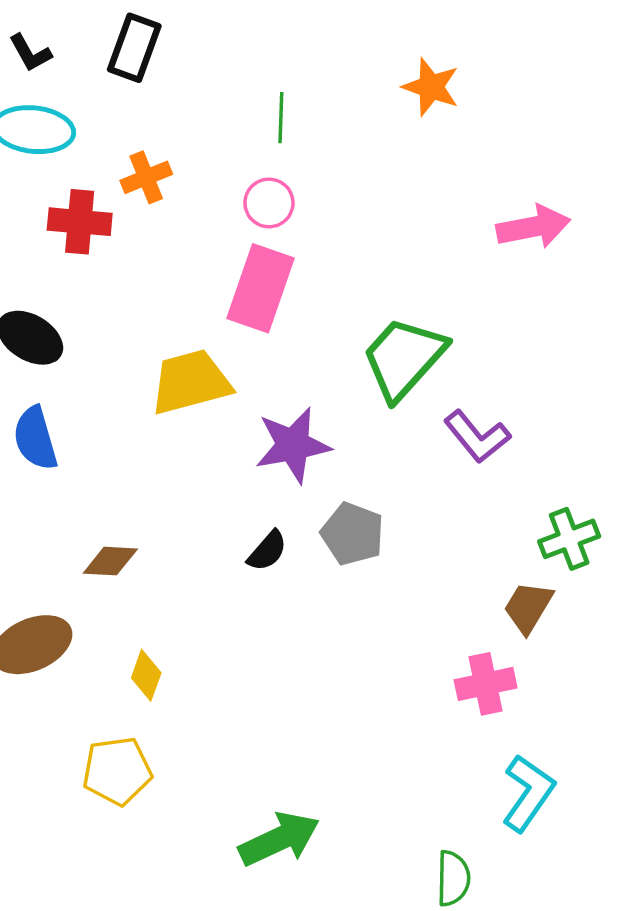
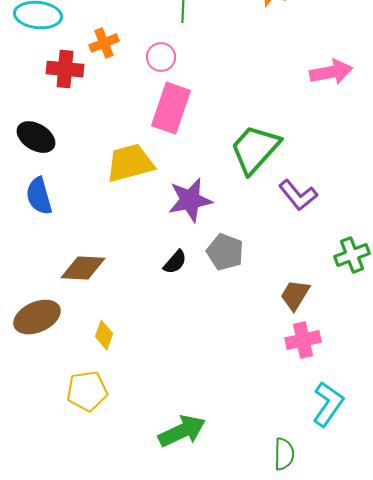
pink circle: (269, 203) -> (161, 57), moved
brown diamond: (110, 561) -> (83, 268), size x1.4
brown trapezoid: (528, 607) -> (295, 295), moved

